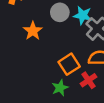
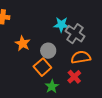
gray circle: (60, 12) -> (48, 51), moved
orange square: (69, 64) -> (42, 67), moved

